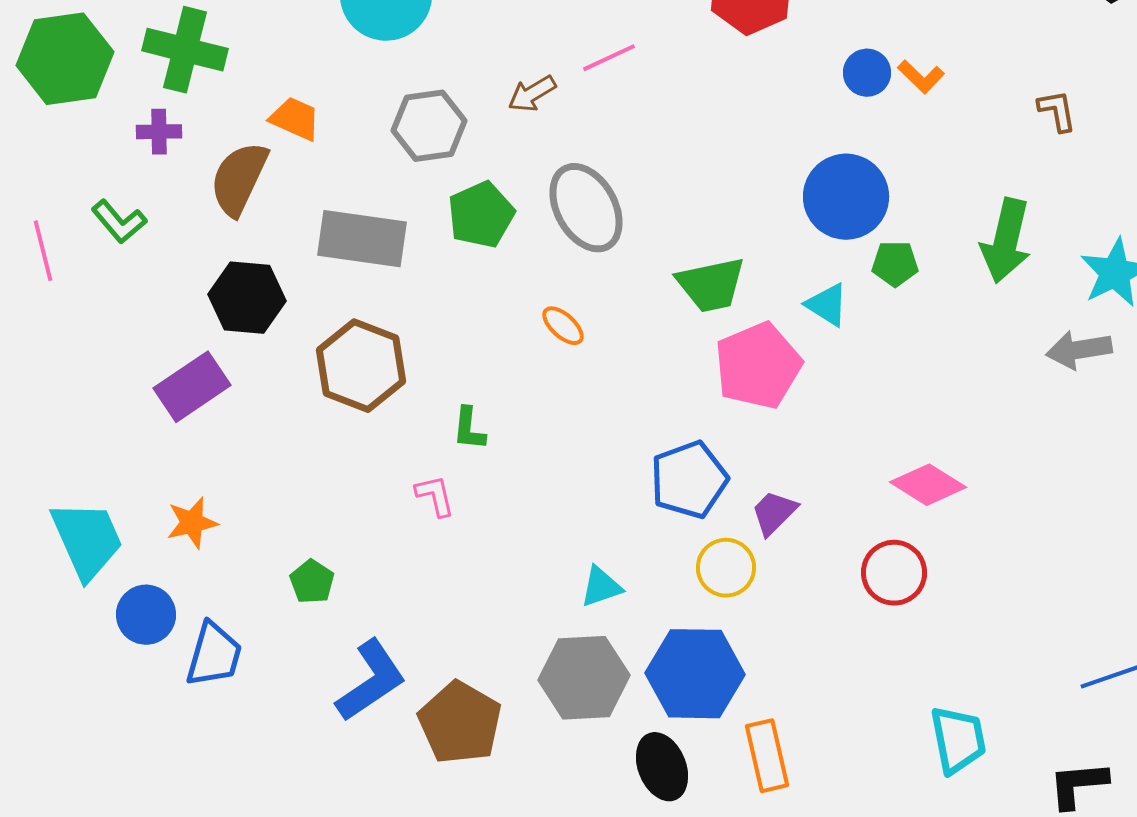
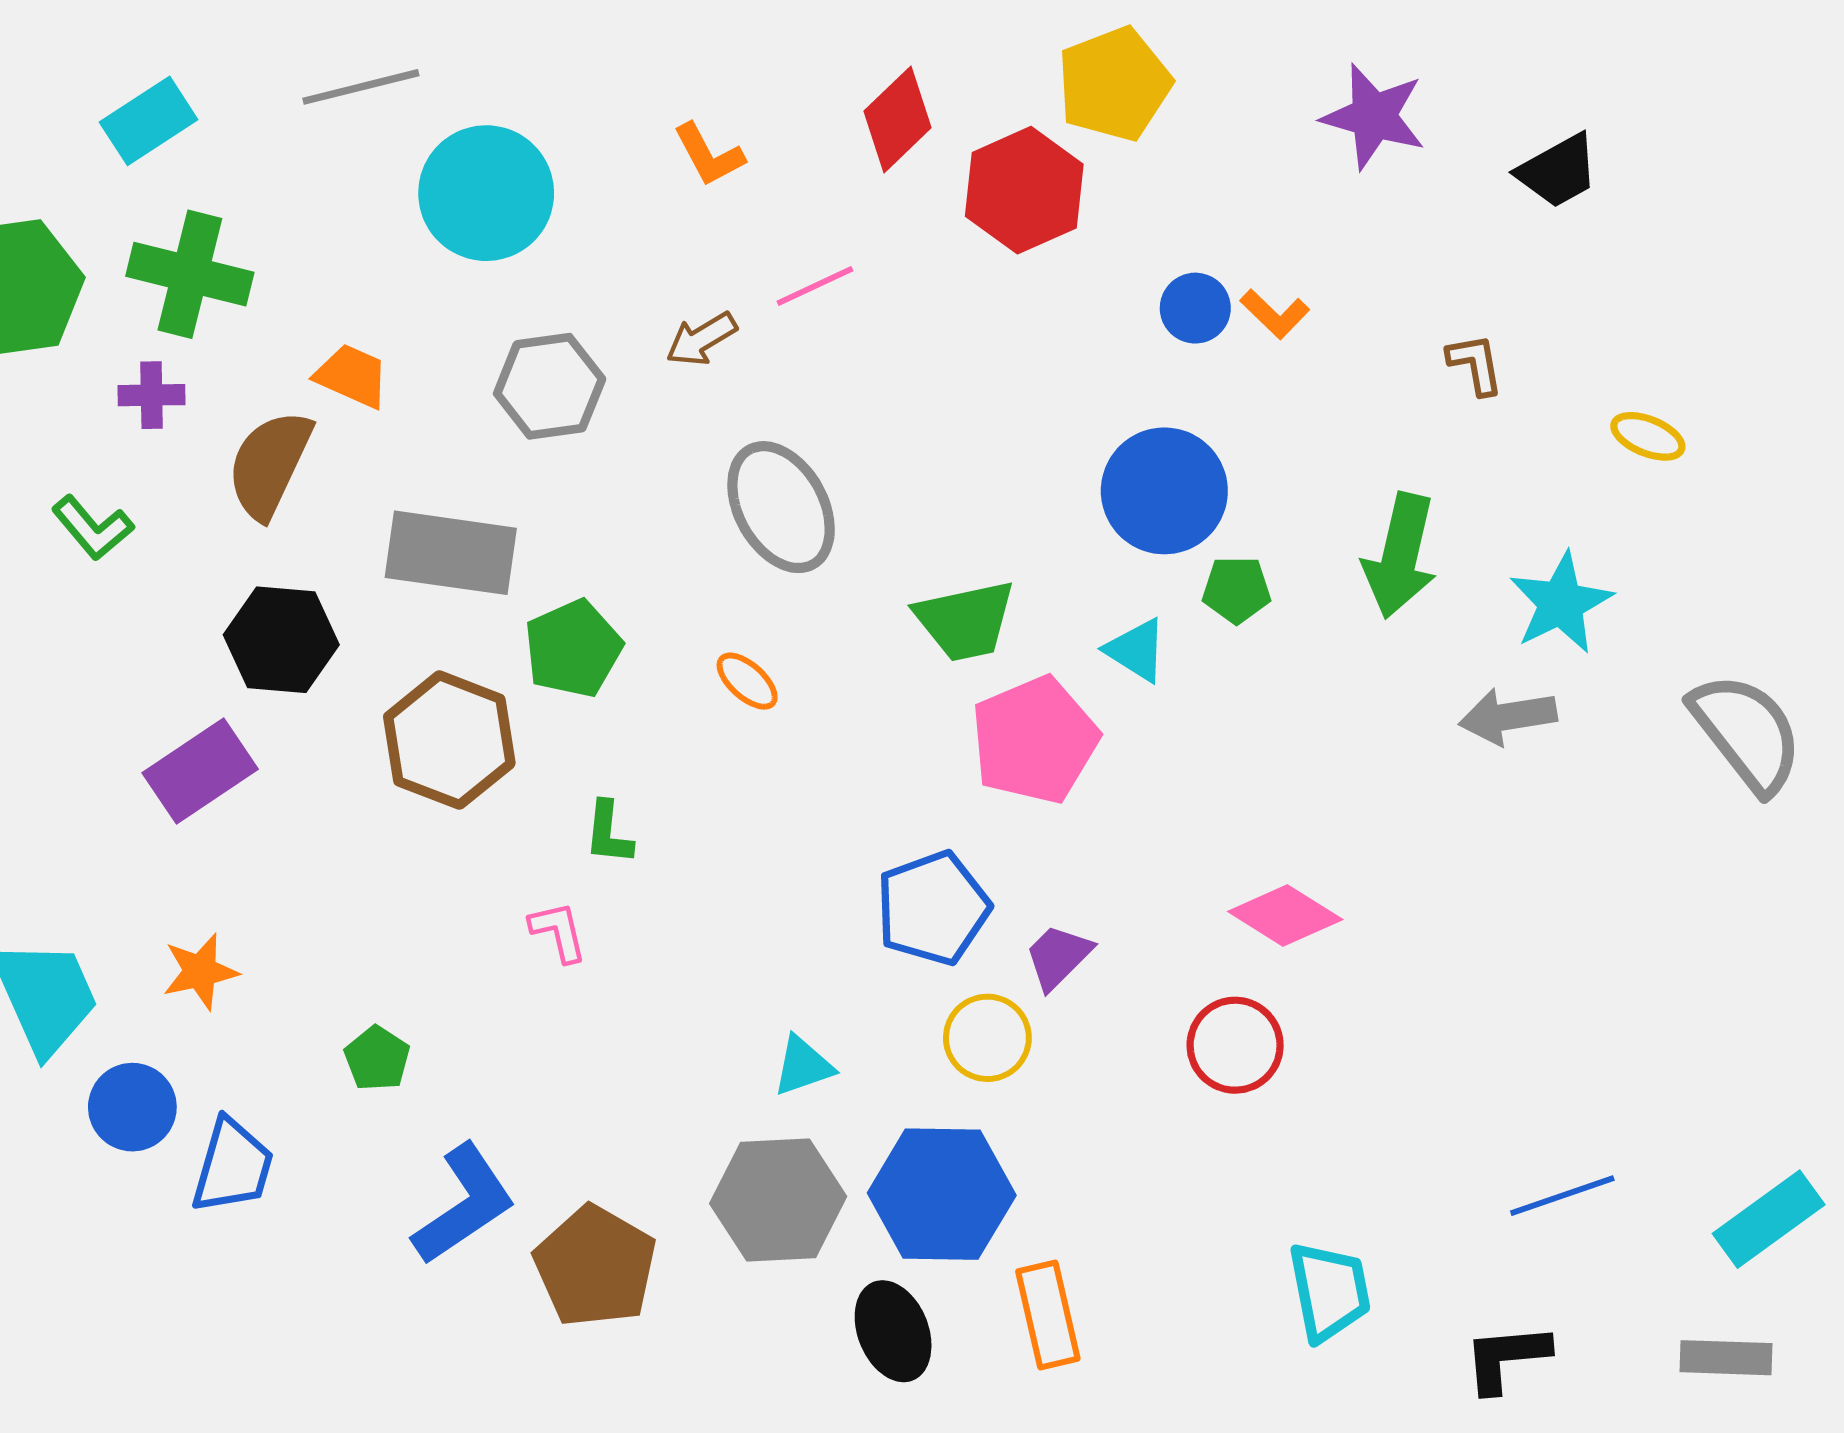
green pentagon: (481, 215) -> (573, 649), moved

